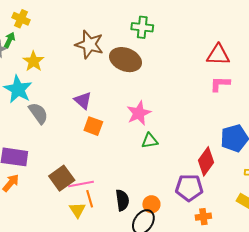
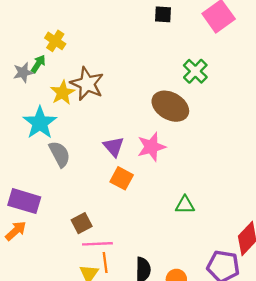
green cross: (142, 27) -> (195, 71), turned 30
brown star: (89, 45) -> (87, 84), moved
pink star: (139, 113) -> (151, 147), moved
brown square: (62, 178) -> (82, 223), moved, size x0.7

